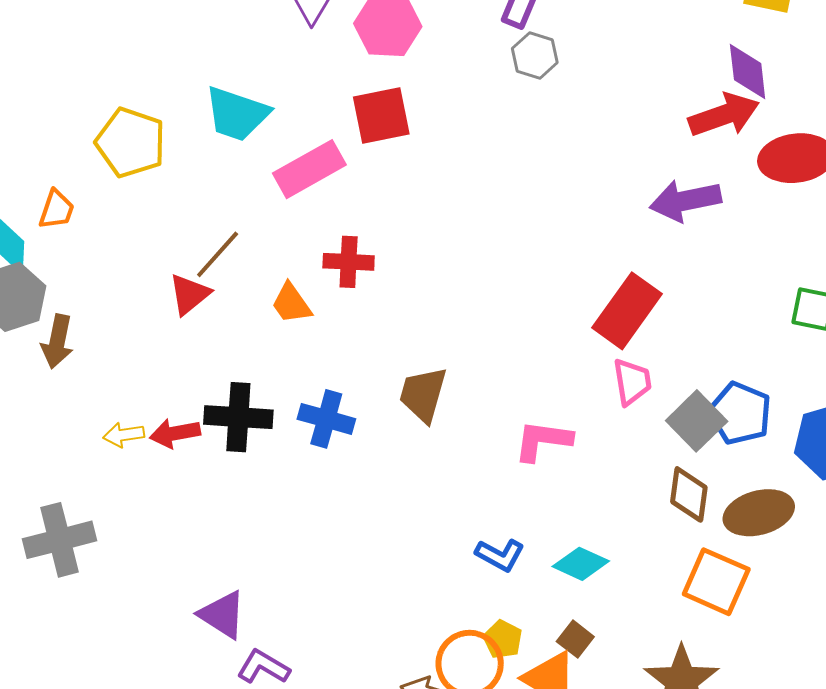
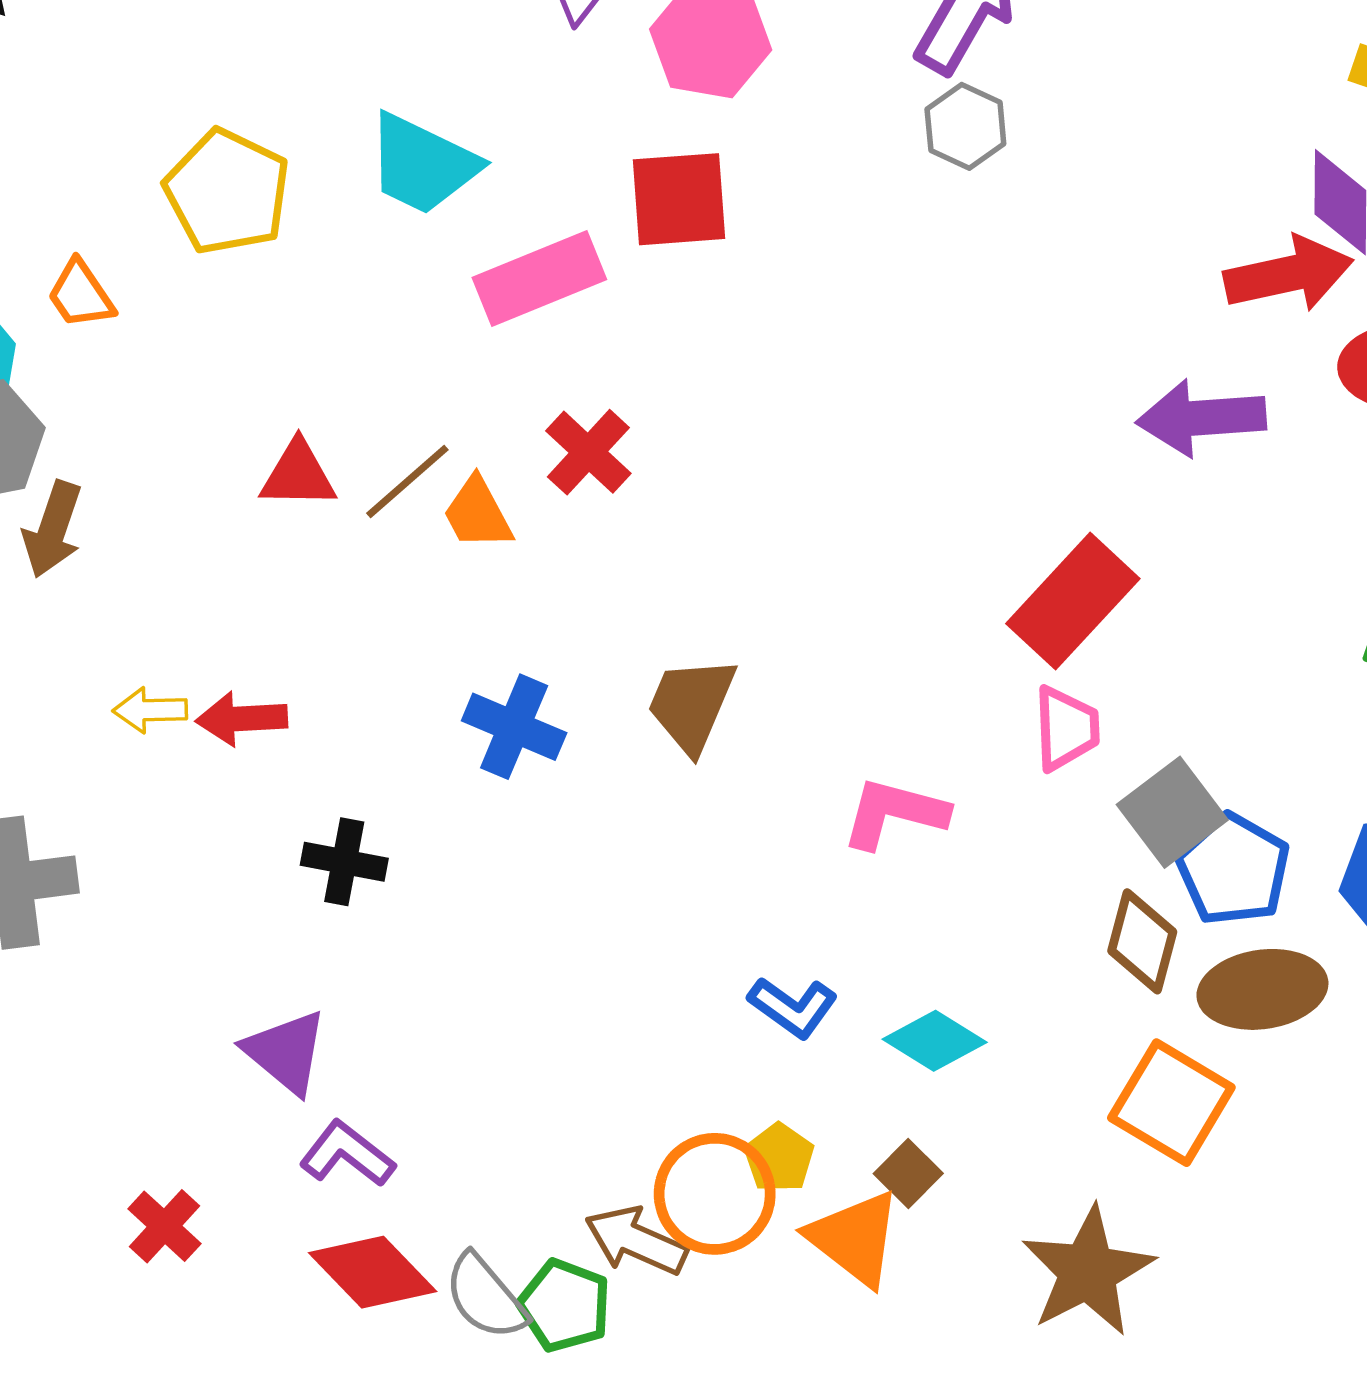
orange trapezoid: (57, 210) -> (81, 294), turned 120
brown line: (218, 254) -> (407, 482), moved
red cross: (349, 262) -> (588, 452), turned 33
red triangle: (189, 294) -> (298, 475), turned 33
blue pentagon: (740, 413) -> (1233, 869), moved
black cross: (238, 417) -> (344, 862), moved, size x0.7

